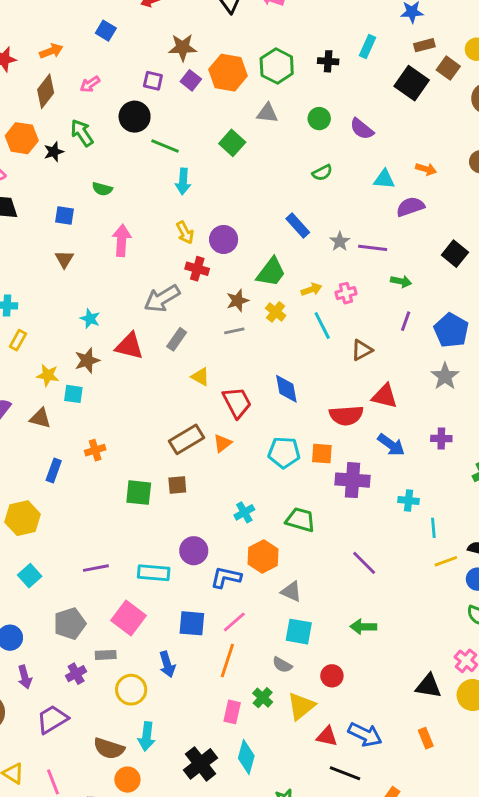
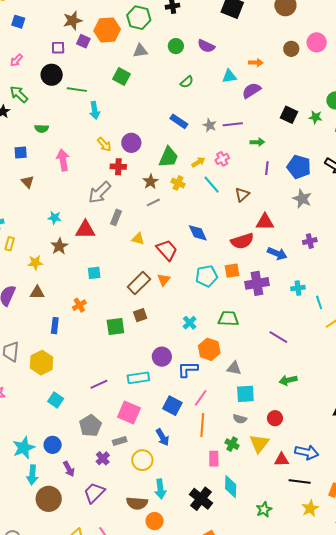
cyan square: (73, 394) -> (94, 273), moved
blue square: (192, 623) -> (172, 406), turned 36

